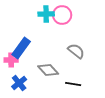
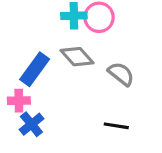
pink cross: (11, 60) -> (19, 101), moved
gray diamond: (48, 70) -> (77, 57), moved

